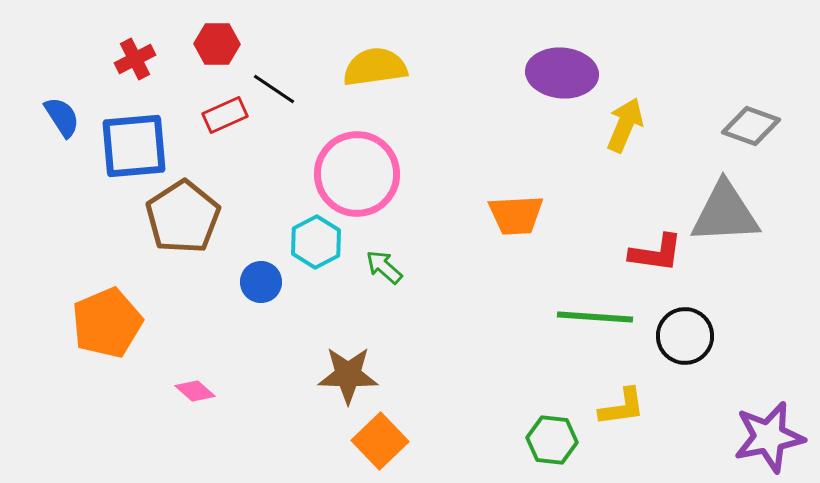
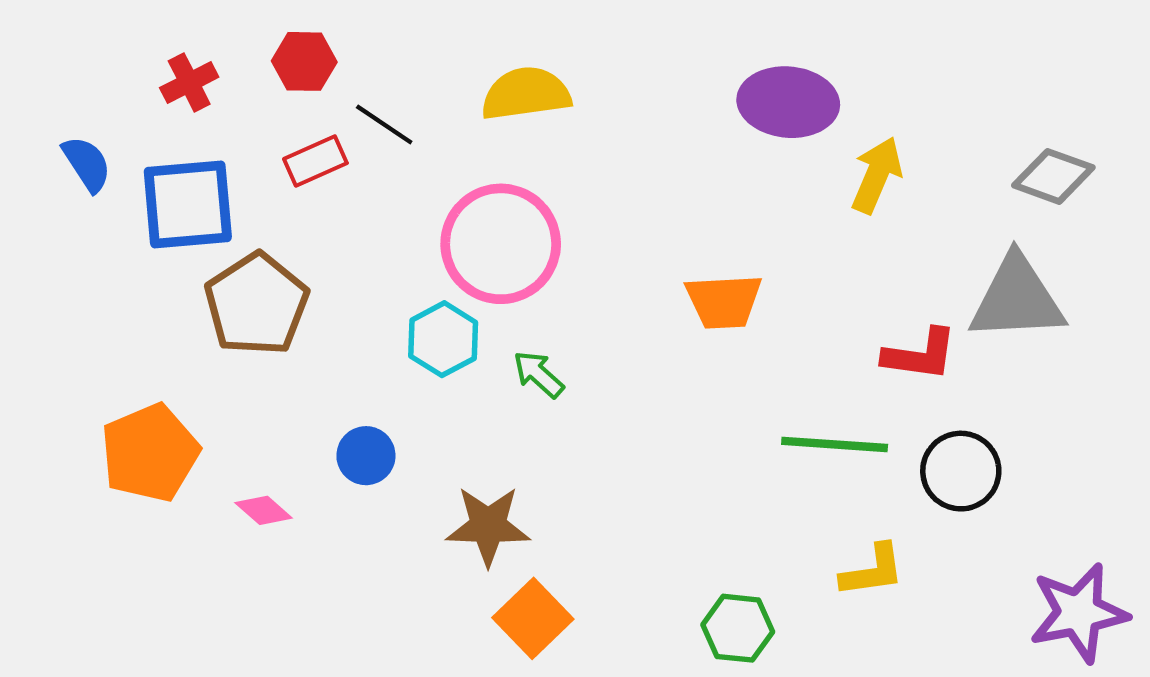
blue circle: (261, 282) -> (366, 456), moved
pink diamond: (195, 391) -> (264, 510), moved
green hexagon: (552, 440) -> (738, 628), moved

